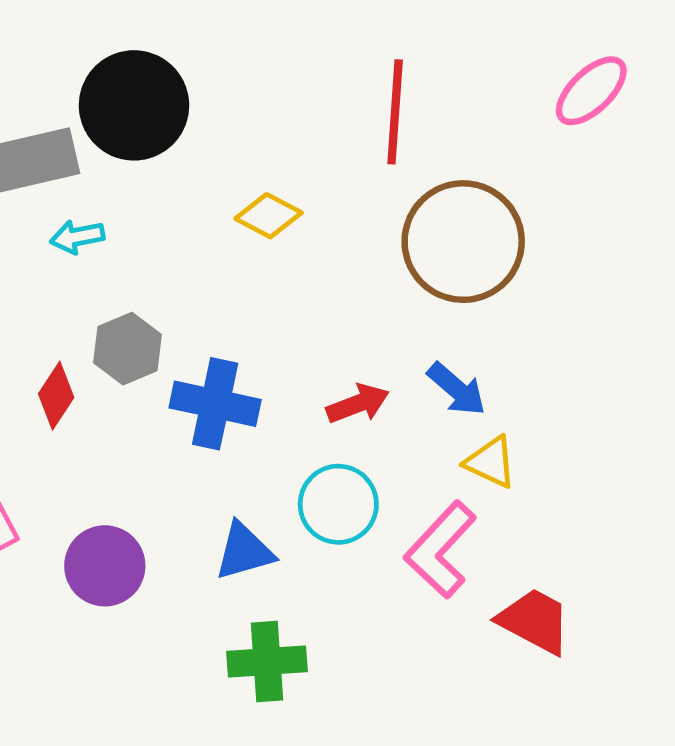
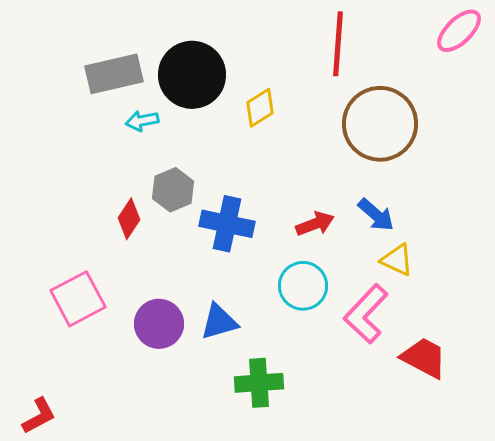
black circle: (134, 105) -> (192, 75), moved
yellow diamond: (269, 216) -> (260, 108), turned -60
blue triangle: (244, 551) -> (219, 322), moved

